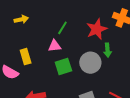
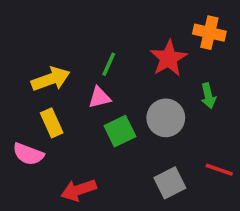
yellow arrow: (21, 19) -> (51, 79), moved, size x1.5
green arrow: (108, 50) -> (208, 96), moved

